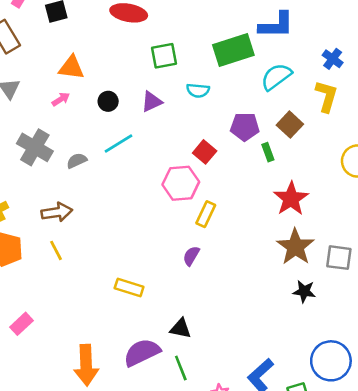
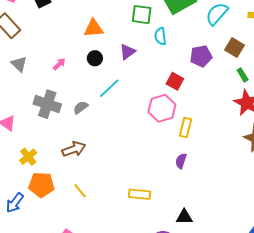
green square: (164, 56) -> (142, 15), moved, turned 30
orange triangle: (71, 68) -> (94, 28), moved
cyan semicircle: (198, 90) -> (160, 36), turned 90
green rectangle: (268, 152) -> (243, 75), moved
yellow line: (56, 250) -> (80, 191), moved

